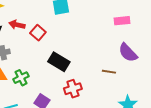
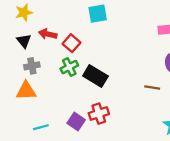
green cross: (21, 78) -> (69, 67), moved
red cross: (73, 89) -> (99, 114), moved

